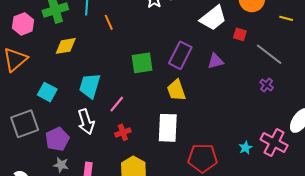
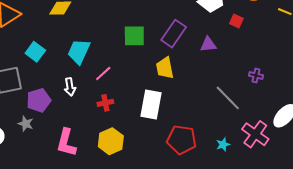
gray line: (269, 54) -> (228, 98), moved
purple cross: (267, 85) -> (256, 75), turned -32
white arrow: (86, 122) -> (70, 87), size x0.7
cyan star: (246, 148) -> (223, 144), moved
gray star: (61, 165) -> (26, 124), moved

